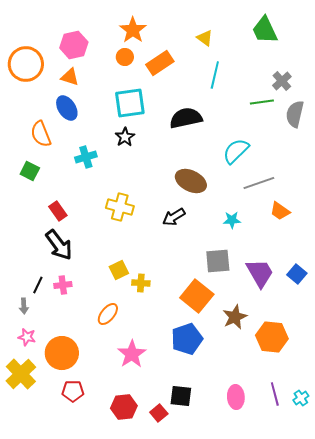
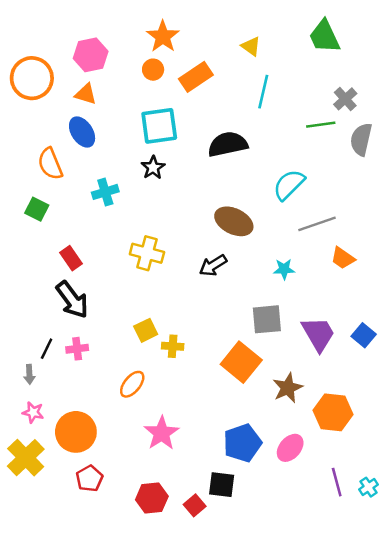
blue pentagon: (187, 339) -> (242, 443), moved
red pentagon: (73, 391) -> (89, 478), turned -30
pink ellipse: (236, 397) -> (290, 448), moved, turned 45

